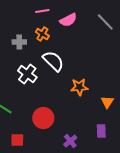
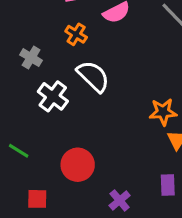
gray cross: (19, 42) -> (31, 58), moved, turned 32
orange star: (79, 87) -> (163, 112), moved

